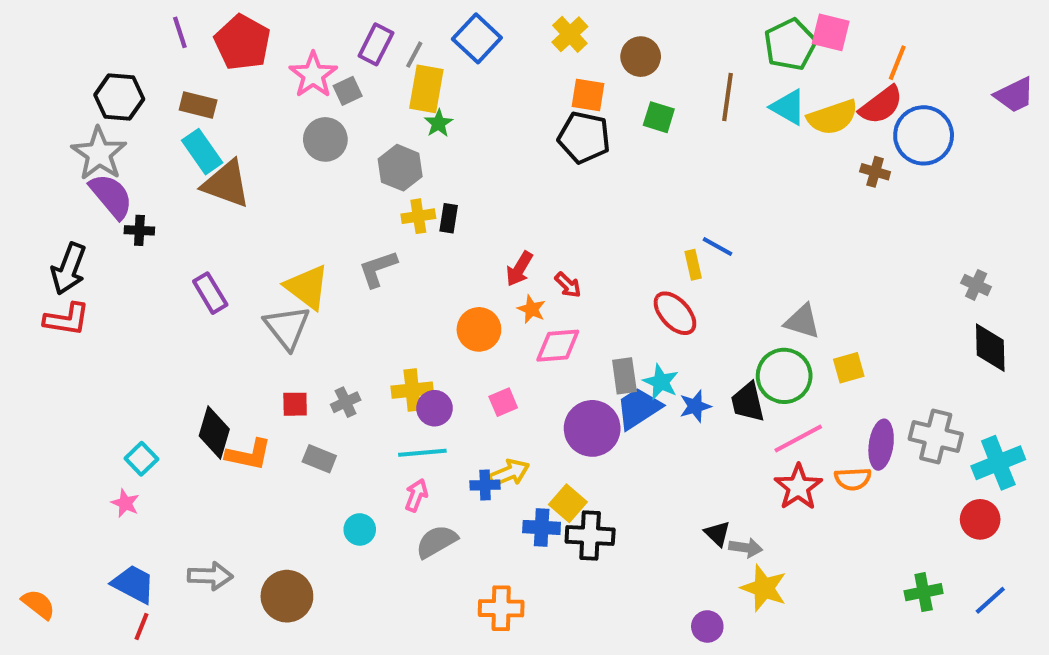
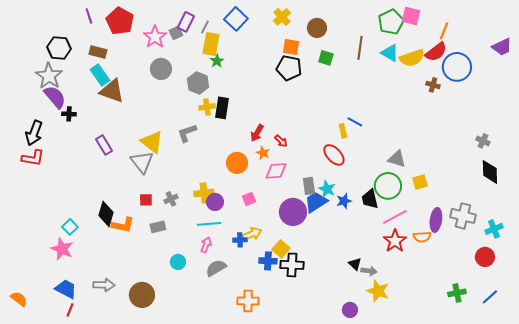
gray square: (348, 91) -> (176, 33), moved
black rectangle: (449, 218) -> (222, 108), size x1.5
gray rectangle: (319, 459) -> (158, 227), turned -35
cyan cross: (998, 463) -> (494, 229), size x0.7
pink star: (125, 503) -> (62, 249), size x1.6

